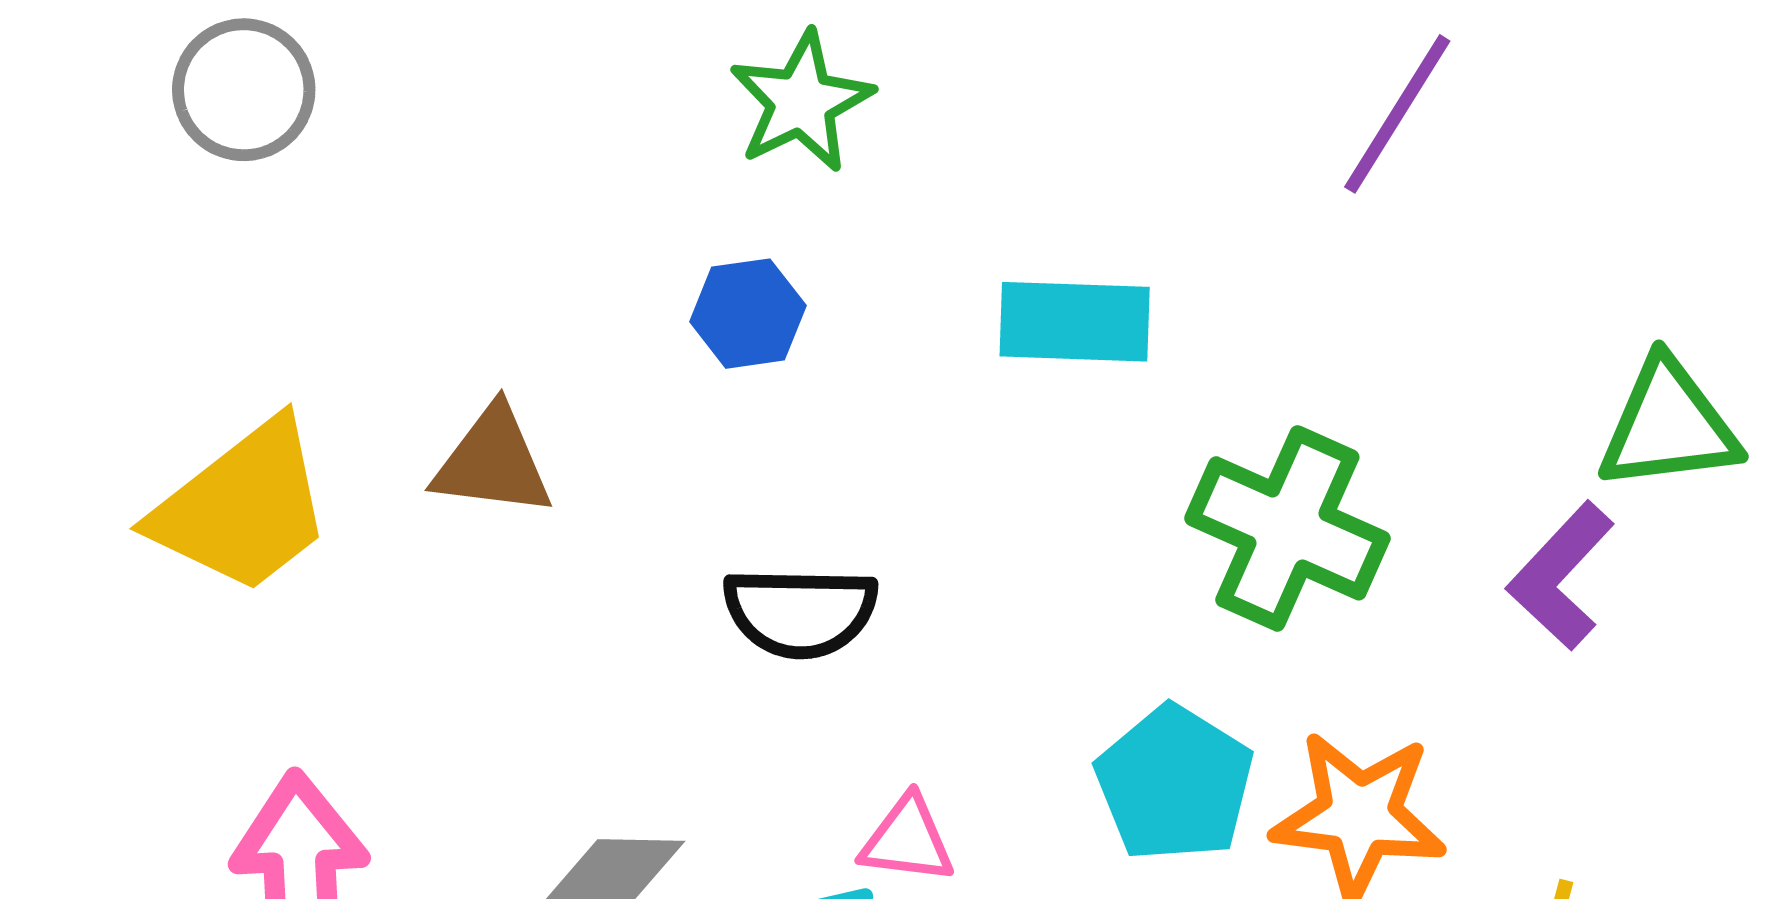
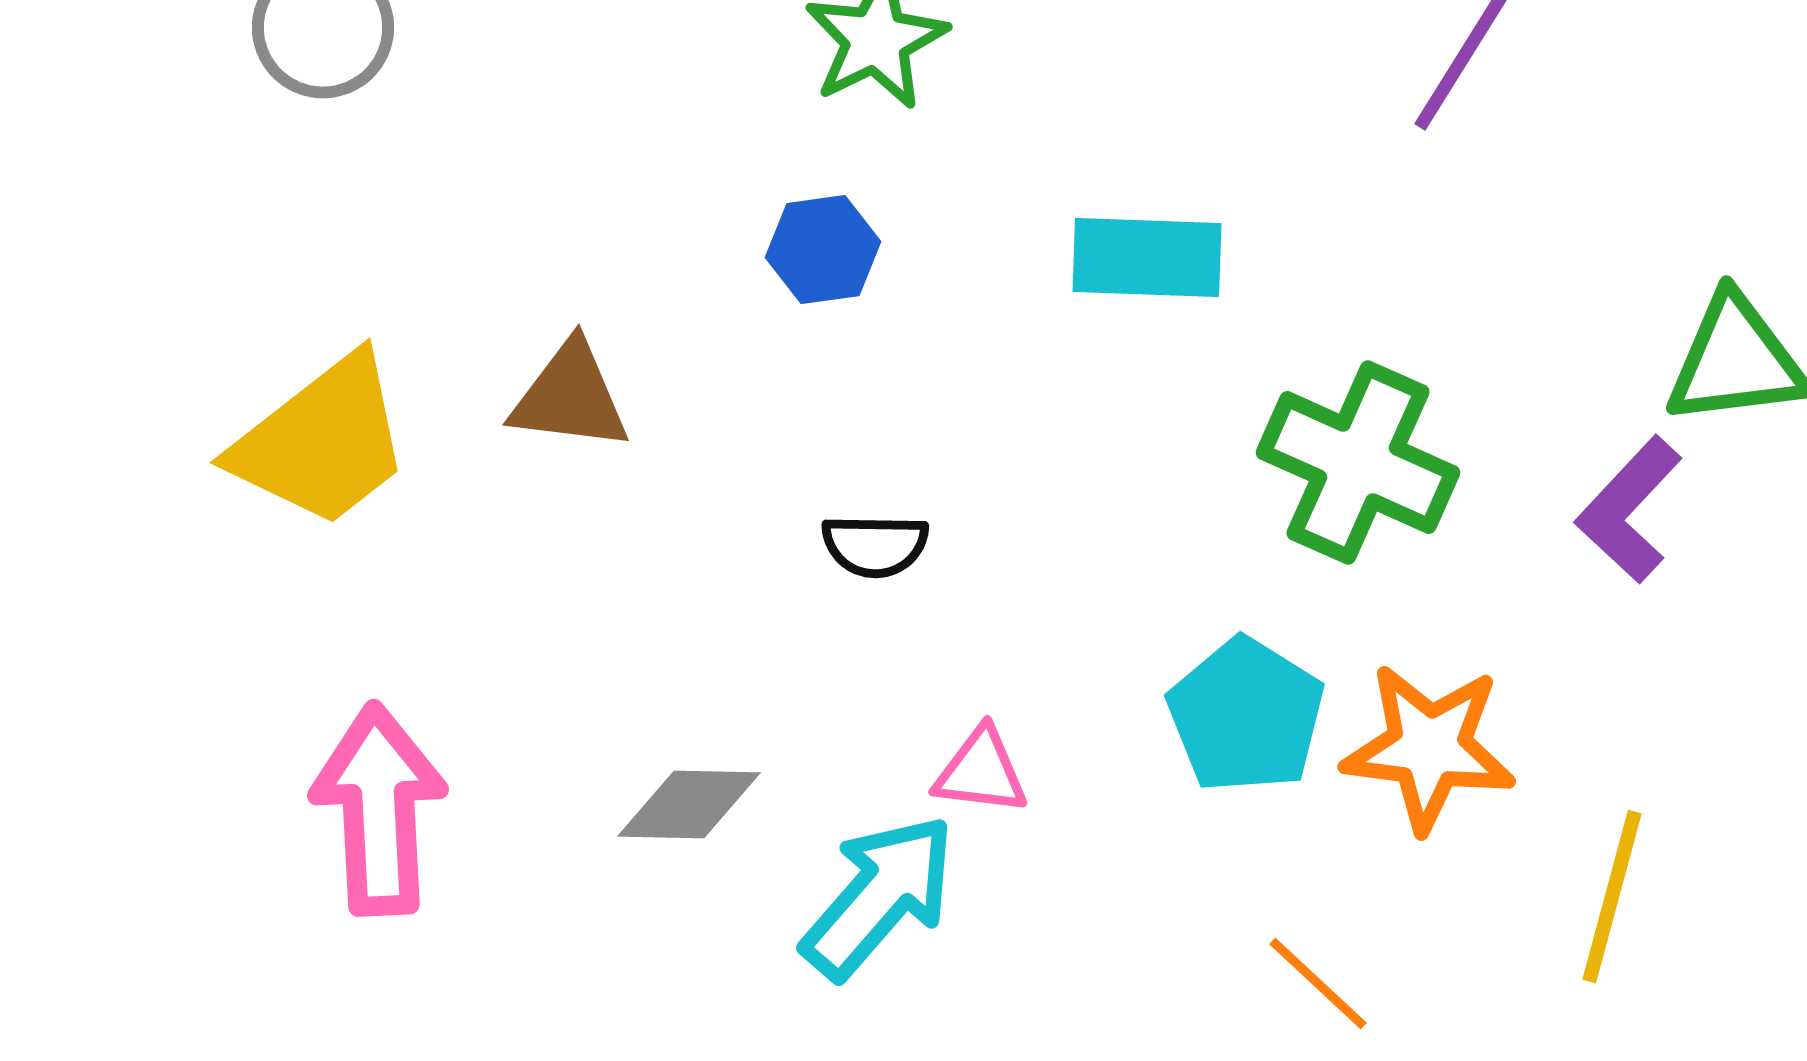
black semicircle: (800, 612) -> (875, 546), size x0.7

